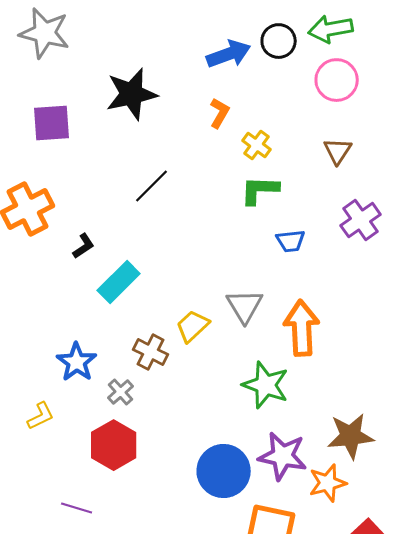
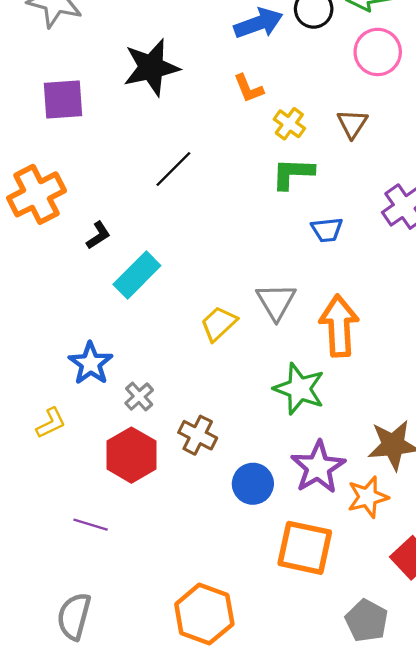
orange L-shape: (220, 113) -> (248, 88), turned 128
brown triangle: (338, 151) -> (352, 124), moved
brown cross: (151, 352) -> (198, 435), moved
purple star: (283, 456) -> (318, 467), turned 30
blue circle: (224, 471) -> (253, 484), size x0.7

